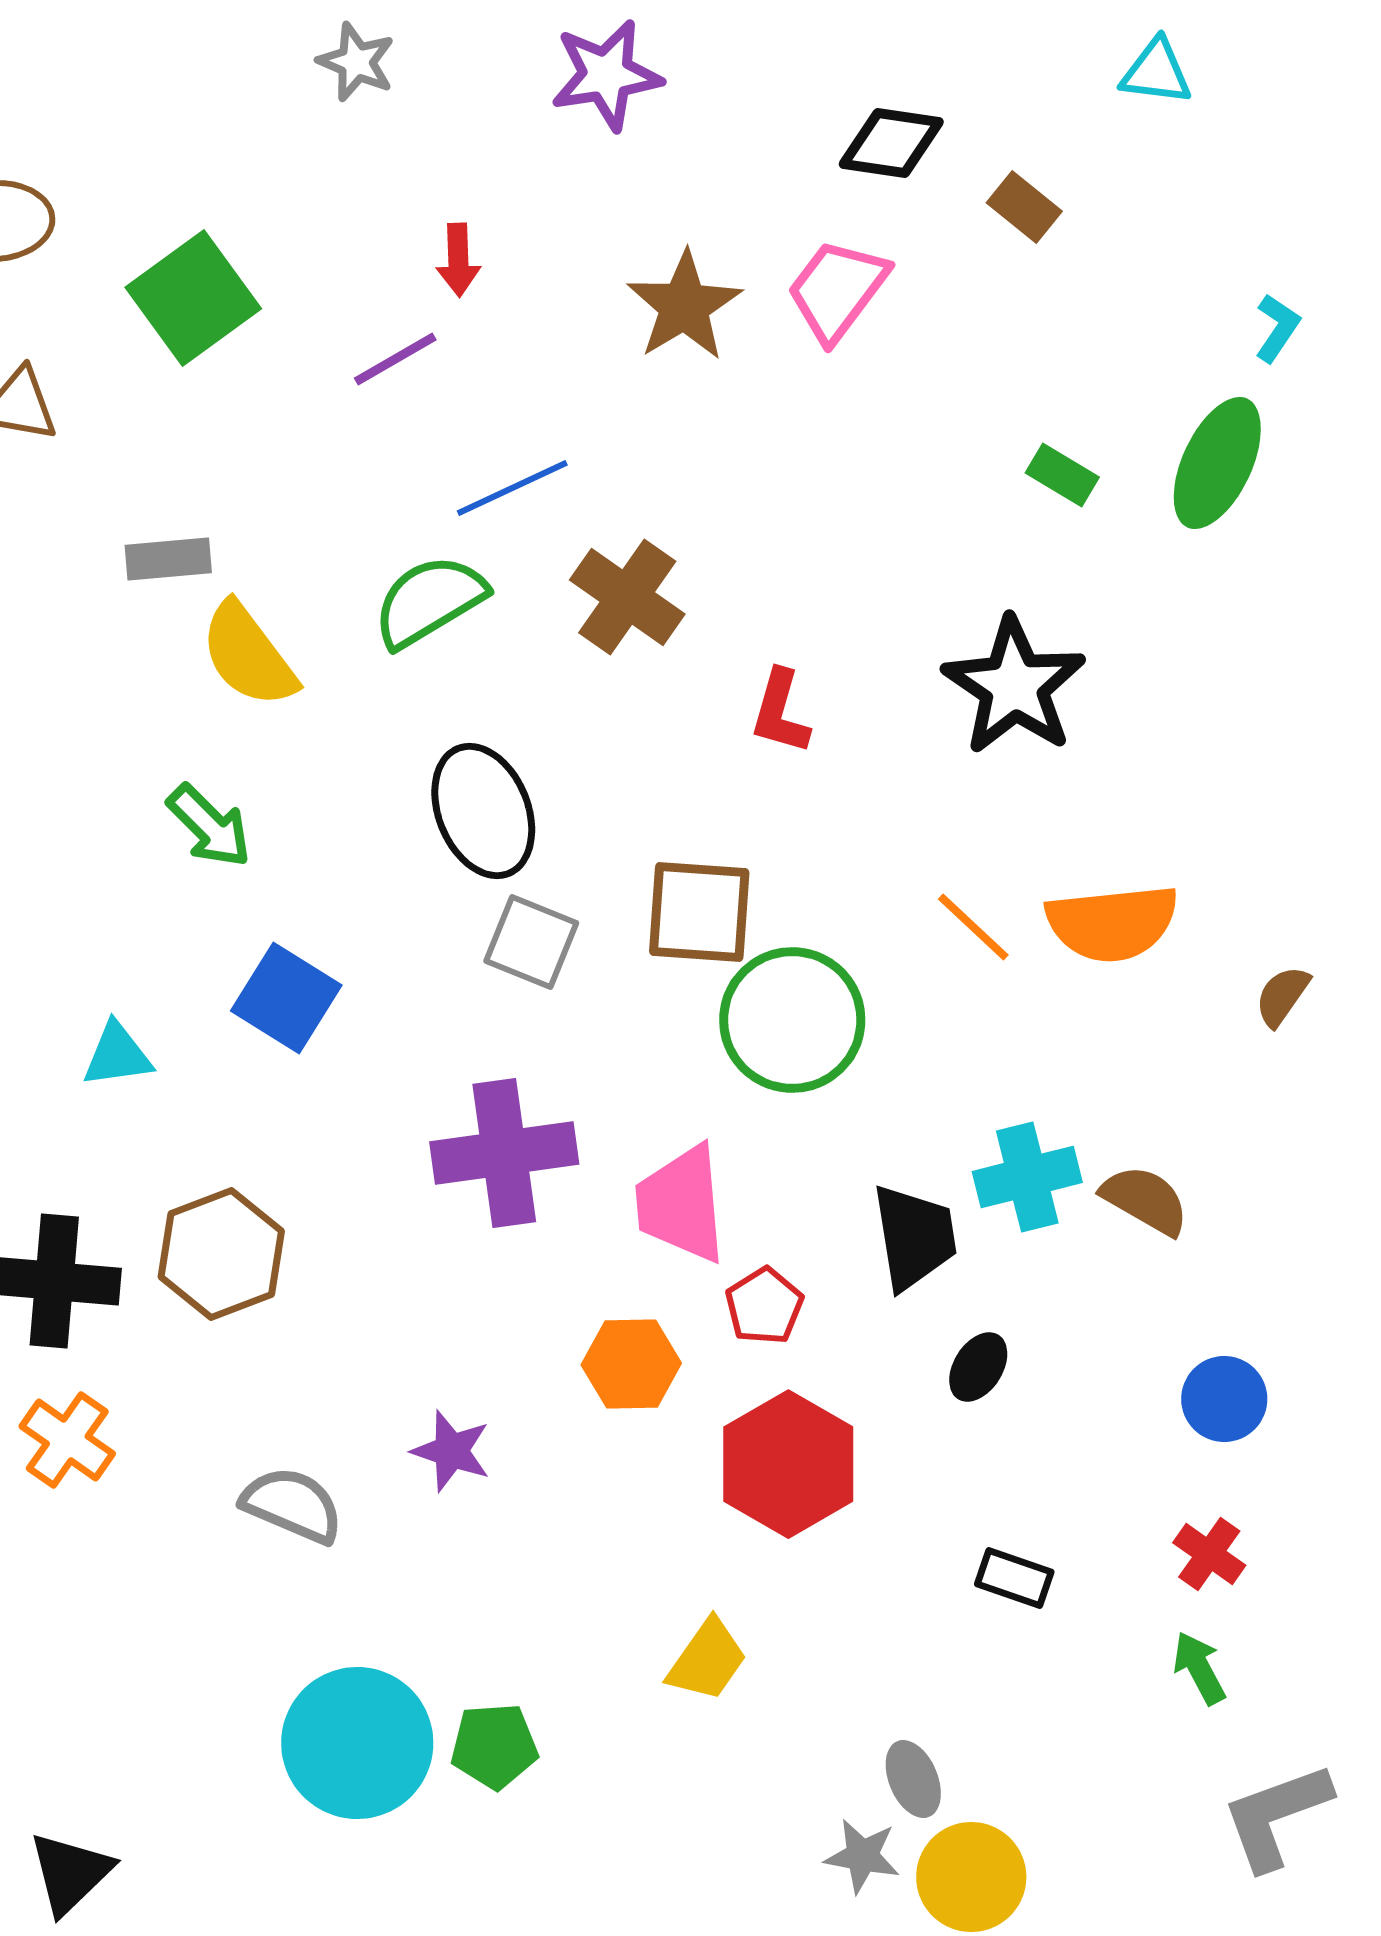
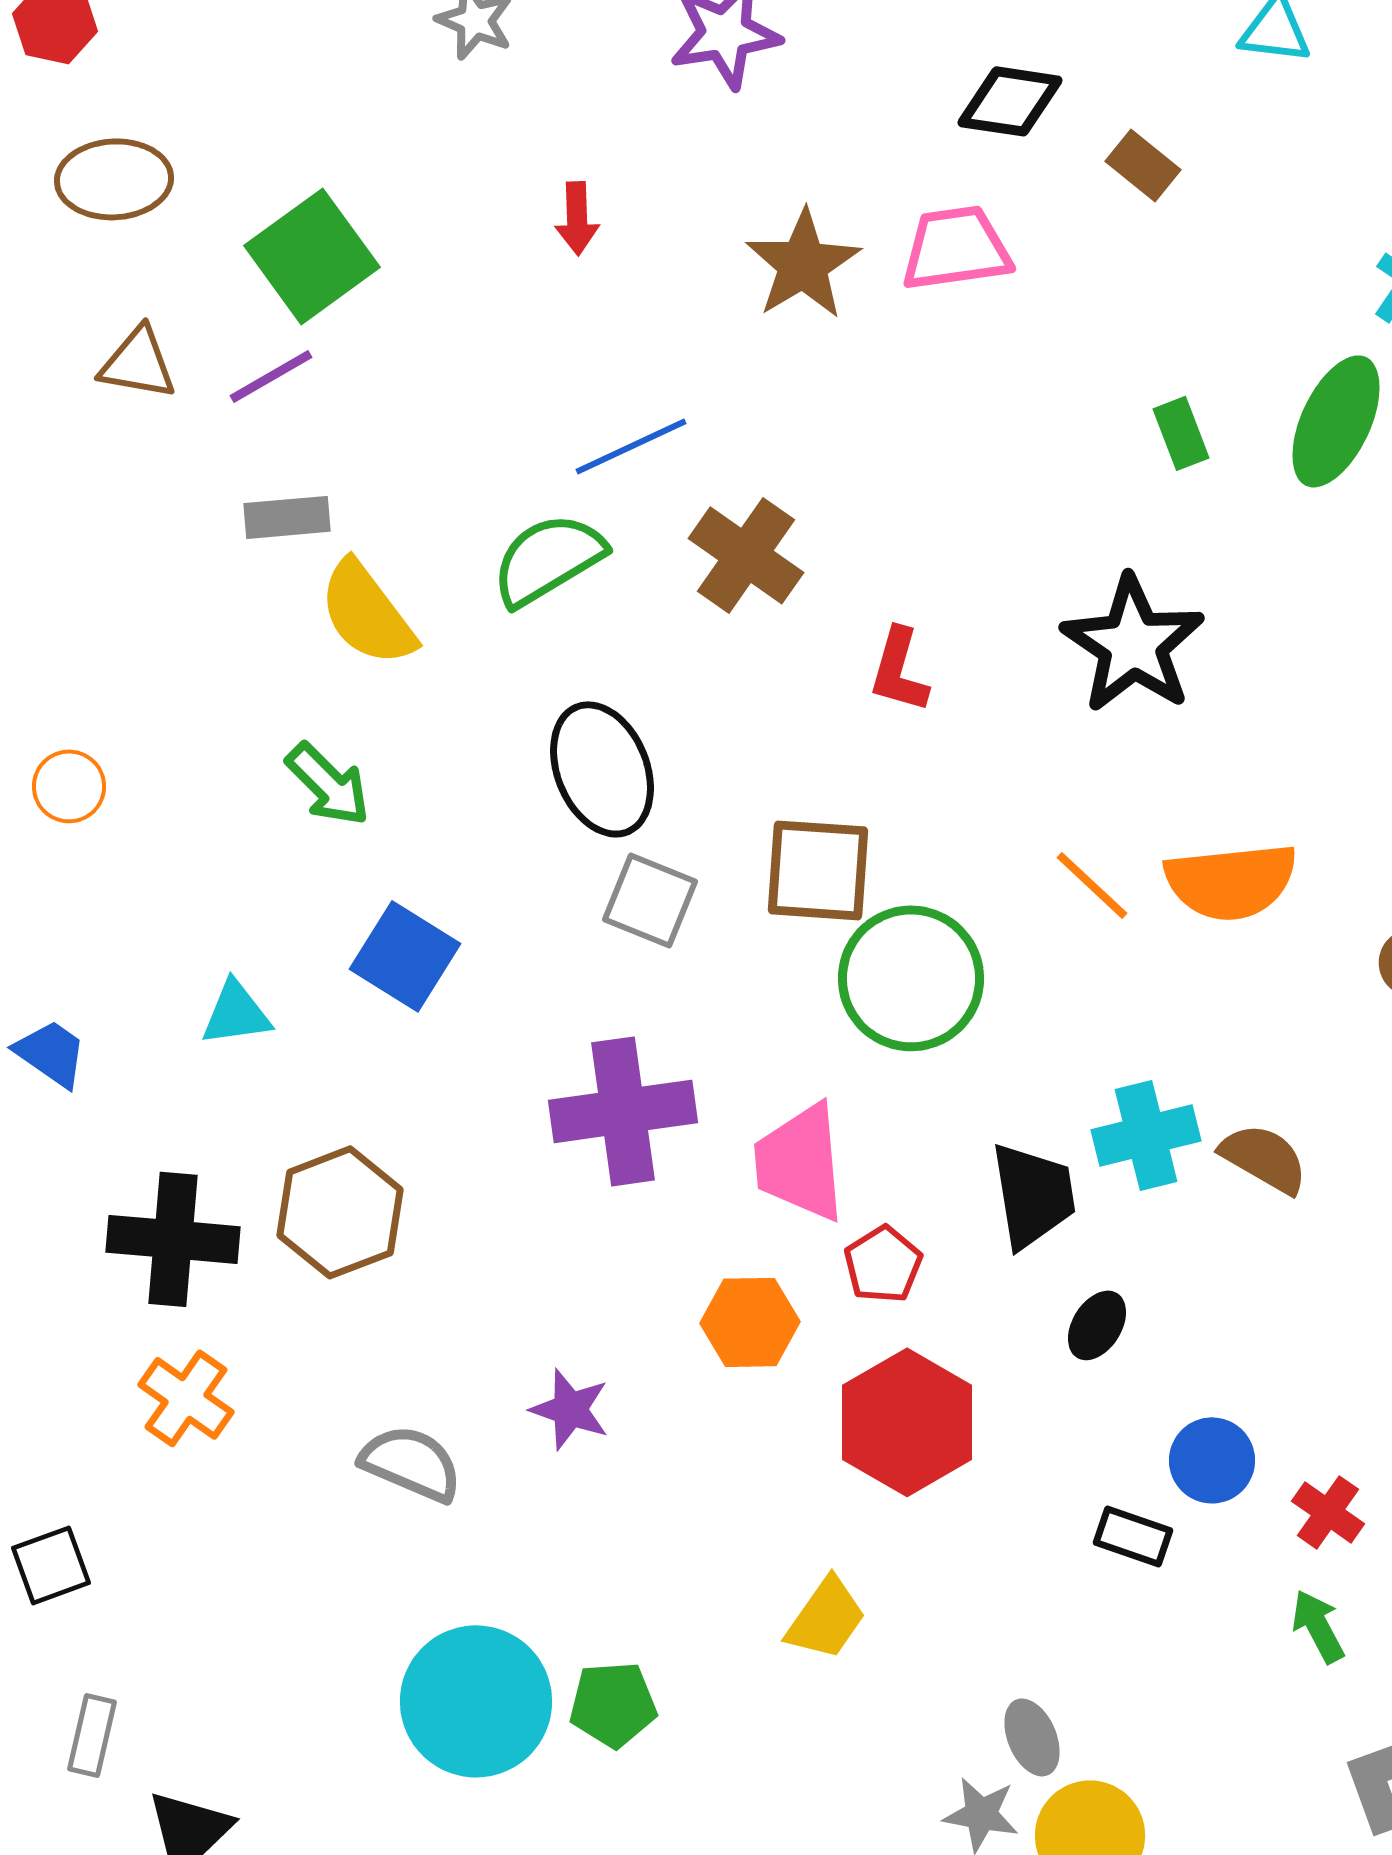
pink trapezoid: (837, 290) -> (956, 248), turned 45
purple line: (395, 359) -> (271, 376), moved
green rectangle: (1062, 475) -> (1181, 433), turned 38
blue circle: (1224, 1399) -> (1212, 1460), moved

